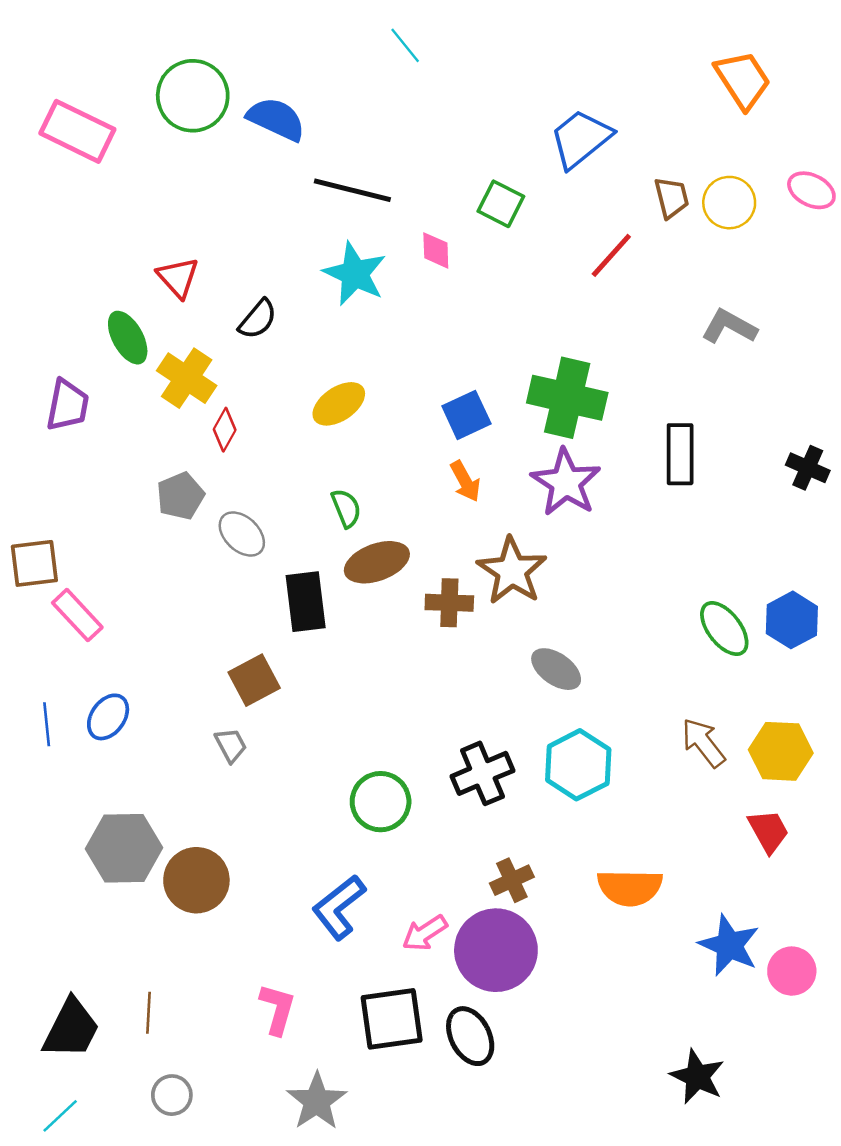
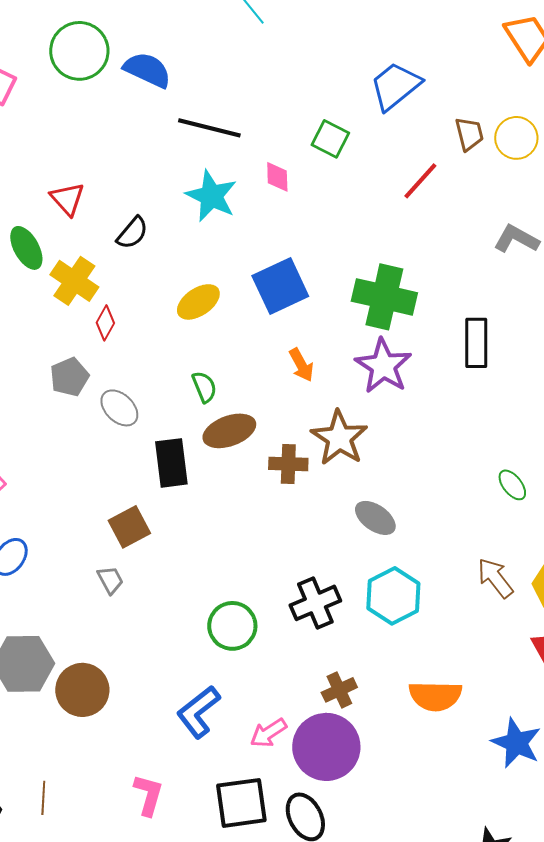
blue square: (466, 415) -> (280, 286), moved, size x1.4
green ellipse: (724, 629) -> (512, 485), size x0.7

